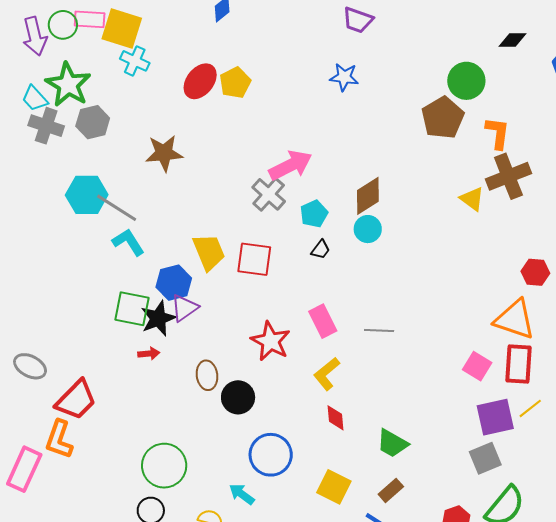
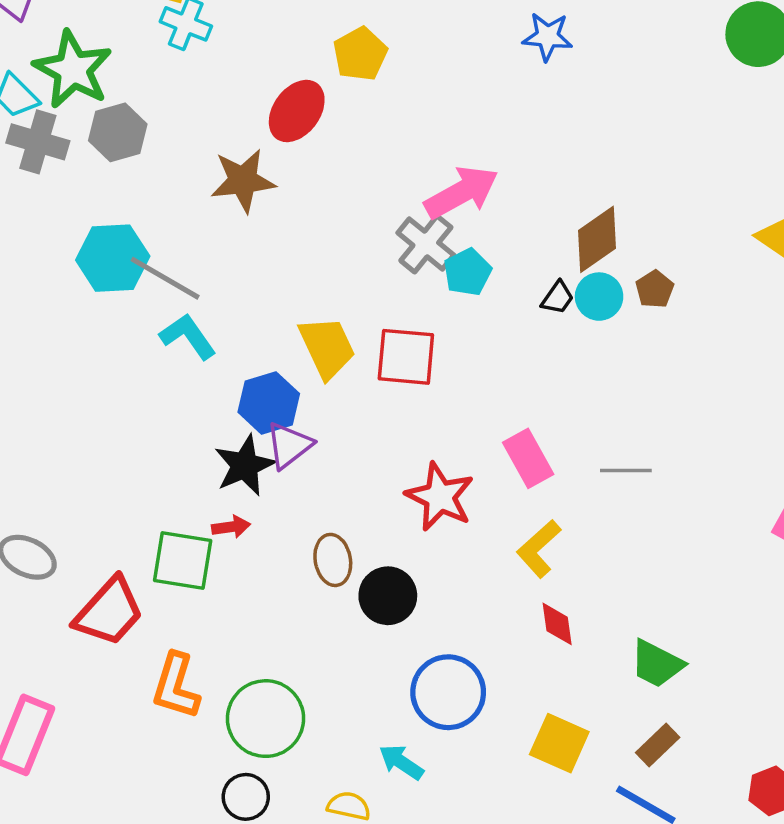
red ellipse: (200, 81) -> (297, 111), moved
brown pentagon: (443, 118) -> (655, 289), moved, size x0.5
cyan pentagon: (314, 214) -> (467, 272), moved
black trapezoid: (321, 250) -> (558, 298), moved
green square: (132, 309) -> (183, 560), moved
orange L-shape: (59, 439) -> (176, 686), moved

